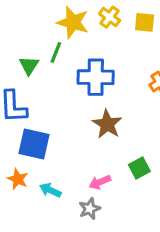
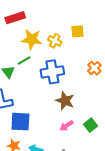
yellow cross: (110, 17) -> (55, 41), moved
green line: (56, 52) -> (24, 61), turned 48
pink arrow: (100, 182) -> (66, 126), moved

